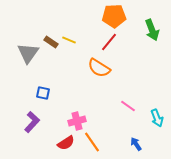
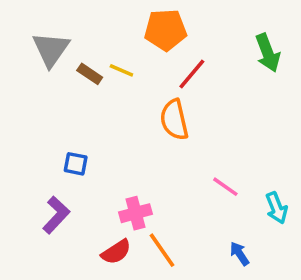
orange pentagon: (114, 16) -> (165, 30), moved
gray triangle: (28, 53) -> (51, 49), moved
orange semicircle: (99, 68) -> (174, 120), turned 45

